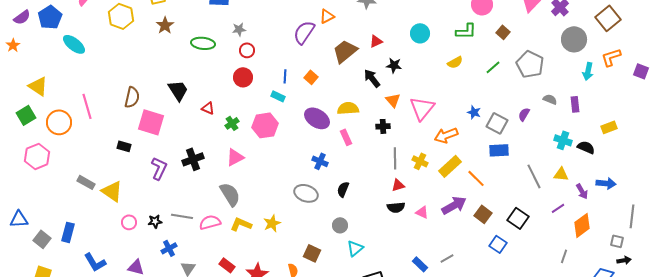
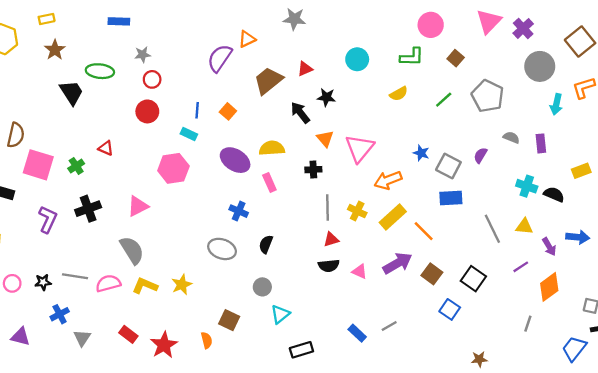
black trapezoid: (178, 90) -> (71, 92), moved
green cross: (232, 123) -> (76, 166), moved

